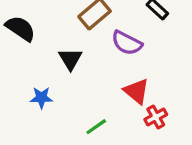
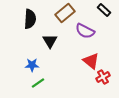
black semicircle: (20, 28) -> (30, 19), moved, turned 60
green line: (96, 127) -> (38, 83), moved

